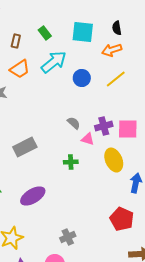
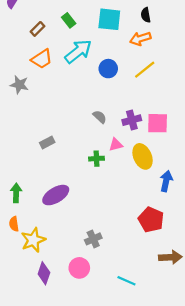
brown rectangle: (16, 41) -> (38, 29), turned 32
pink triangle: (88, 139) -> (116, 145), moved, turned -32
gray rectangle: (25, 147) -> (47, 143), size x0.6

